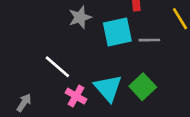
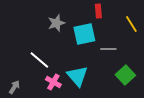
gray line: (149, 40) -> (108, 49), moved
green square: (143, 87) -> (125, 75), moved

